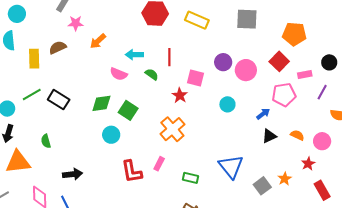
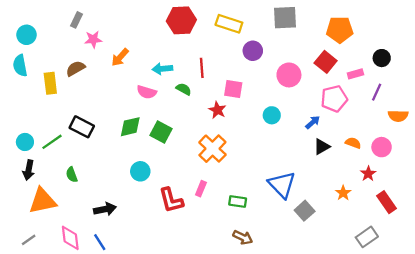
purple circle: (223, 62) -> (253, 51), moved
green line: (32, 95) -> (52, 142), moved
cyan circle: (111, 135) -> (140, 171), moved
gray square: (262, 186) -> (305, 211), moved

